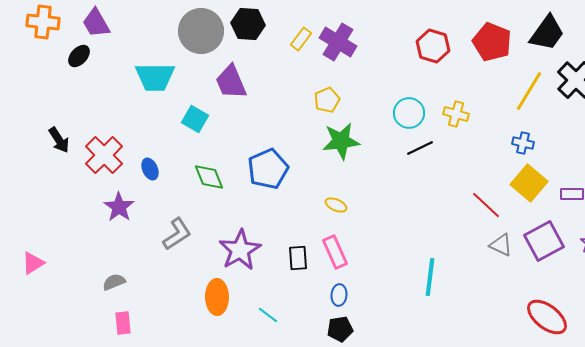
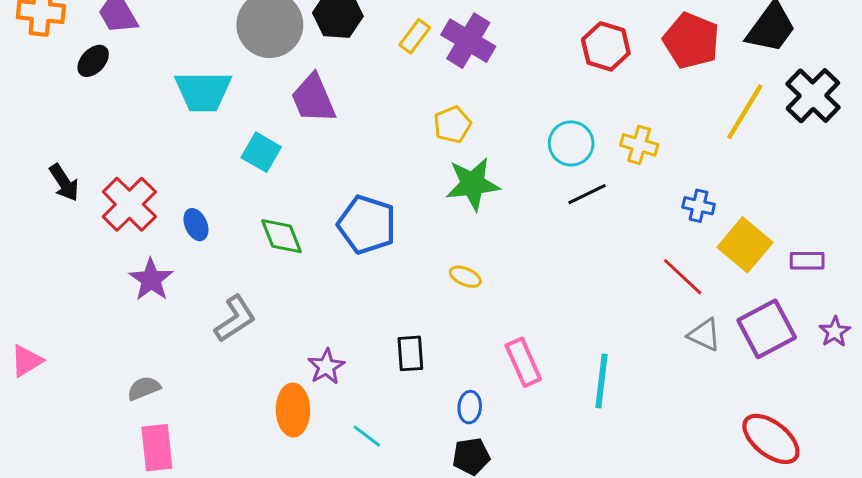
blue cross: (523, 143) -> (699, 206), moved
blue pentagon: (268, 169) -> (367, 225), turned -30
purple star: (240, 250) -> (326, 367), moved, size x0.6
pink rectangle: (335, 252) -> (523, 362), moved
pink rectangle: (123, 323) -> (157, 448), size x1.4

